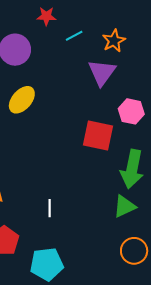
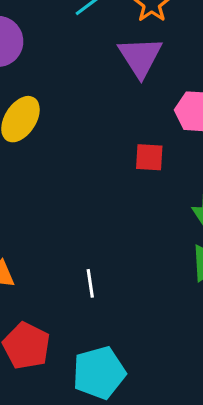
red square: (98, 135) -> (149, 157), size x0.6

